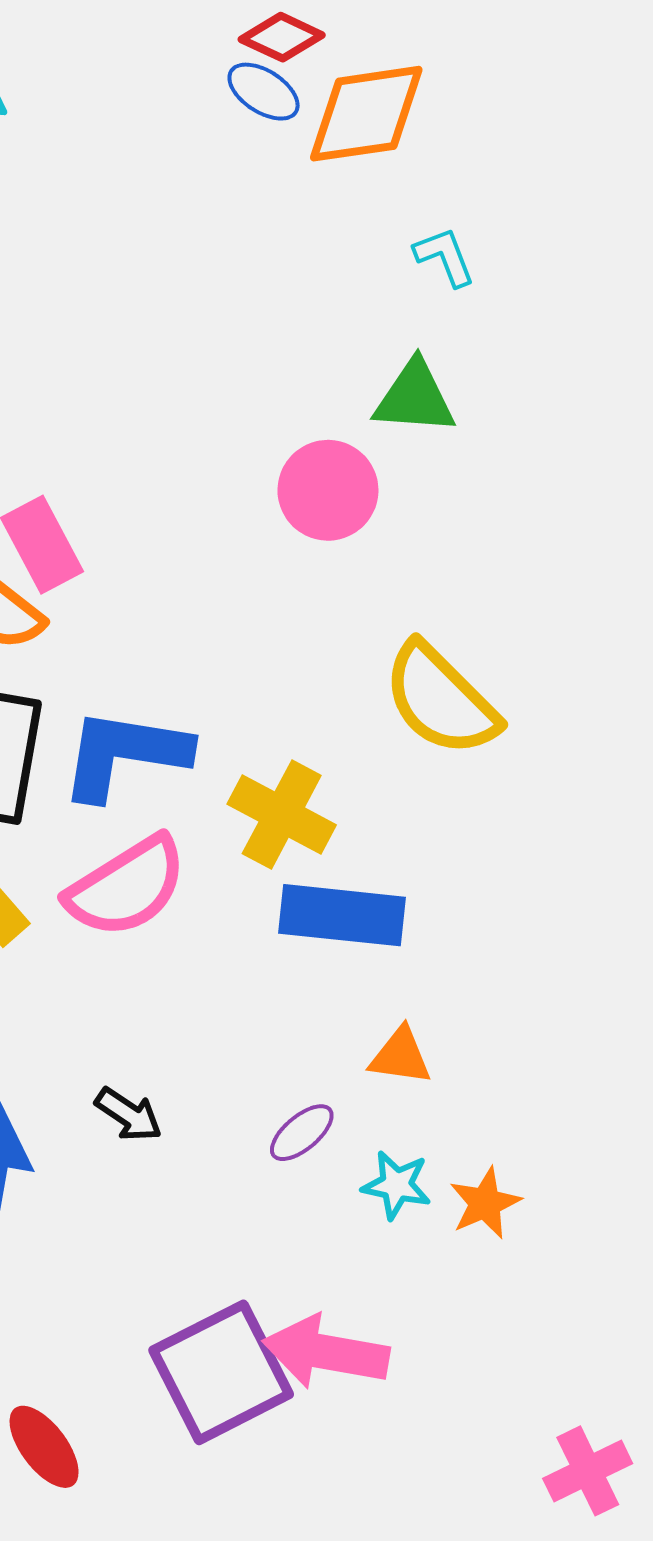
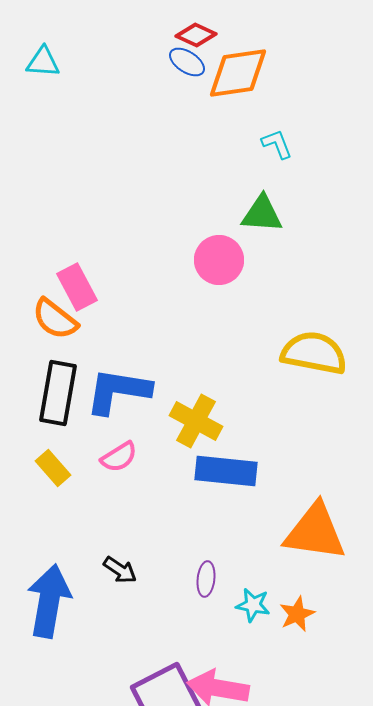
yellow semicircle: (441, 700) -> (314, 353), moved, turned 146
pink semicircle: (127, 887) -> (119, 457), size x0.6
orange triangle: (400, 1056) -> (315, 532), moved, size x2.0
purple ellipse: (302, 1133) -> (206, 579), turned -44

